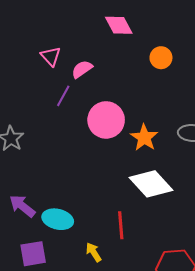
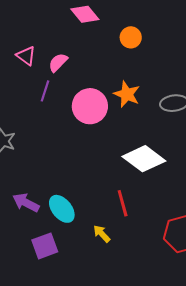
orange star: (144, 138) -> (127, 94), moved
cyan ellipse: (58, 219) -> (62, 209), turned 48

